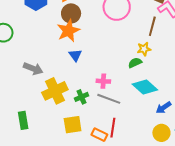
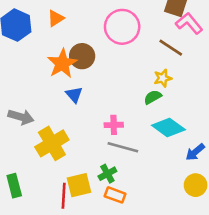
brown circle: (71, 13) -> (82, 56), moved
brown line: (152, 26) -> (171, 48), turned -66
green cross: (81, 97) -> (107, 174), moved
red line: (113, 128) -> (64, 196), moved

